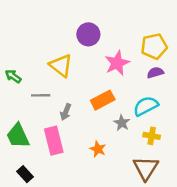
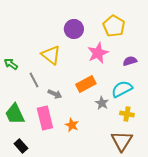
yellow pentagon: (154, 46) -> (114, 26), moved, turned -30
gray line: (41, 95) -> (34, 80), turned 63
gray arrow: (66, 112) -> (55, 94), turned -88
orange star: (98, 149) -> (72, 125), moved

